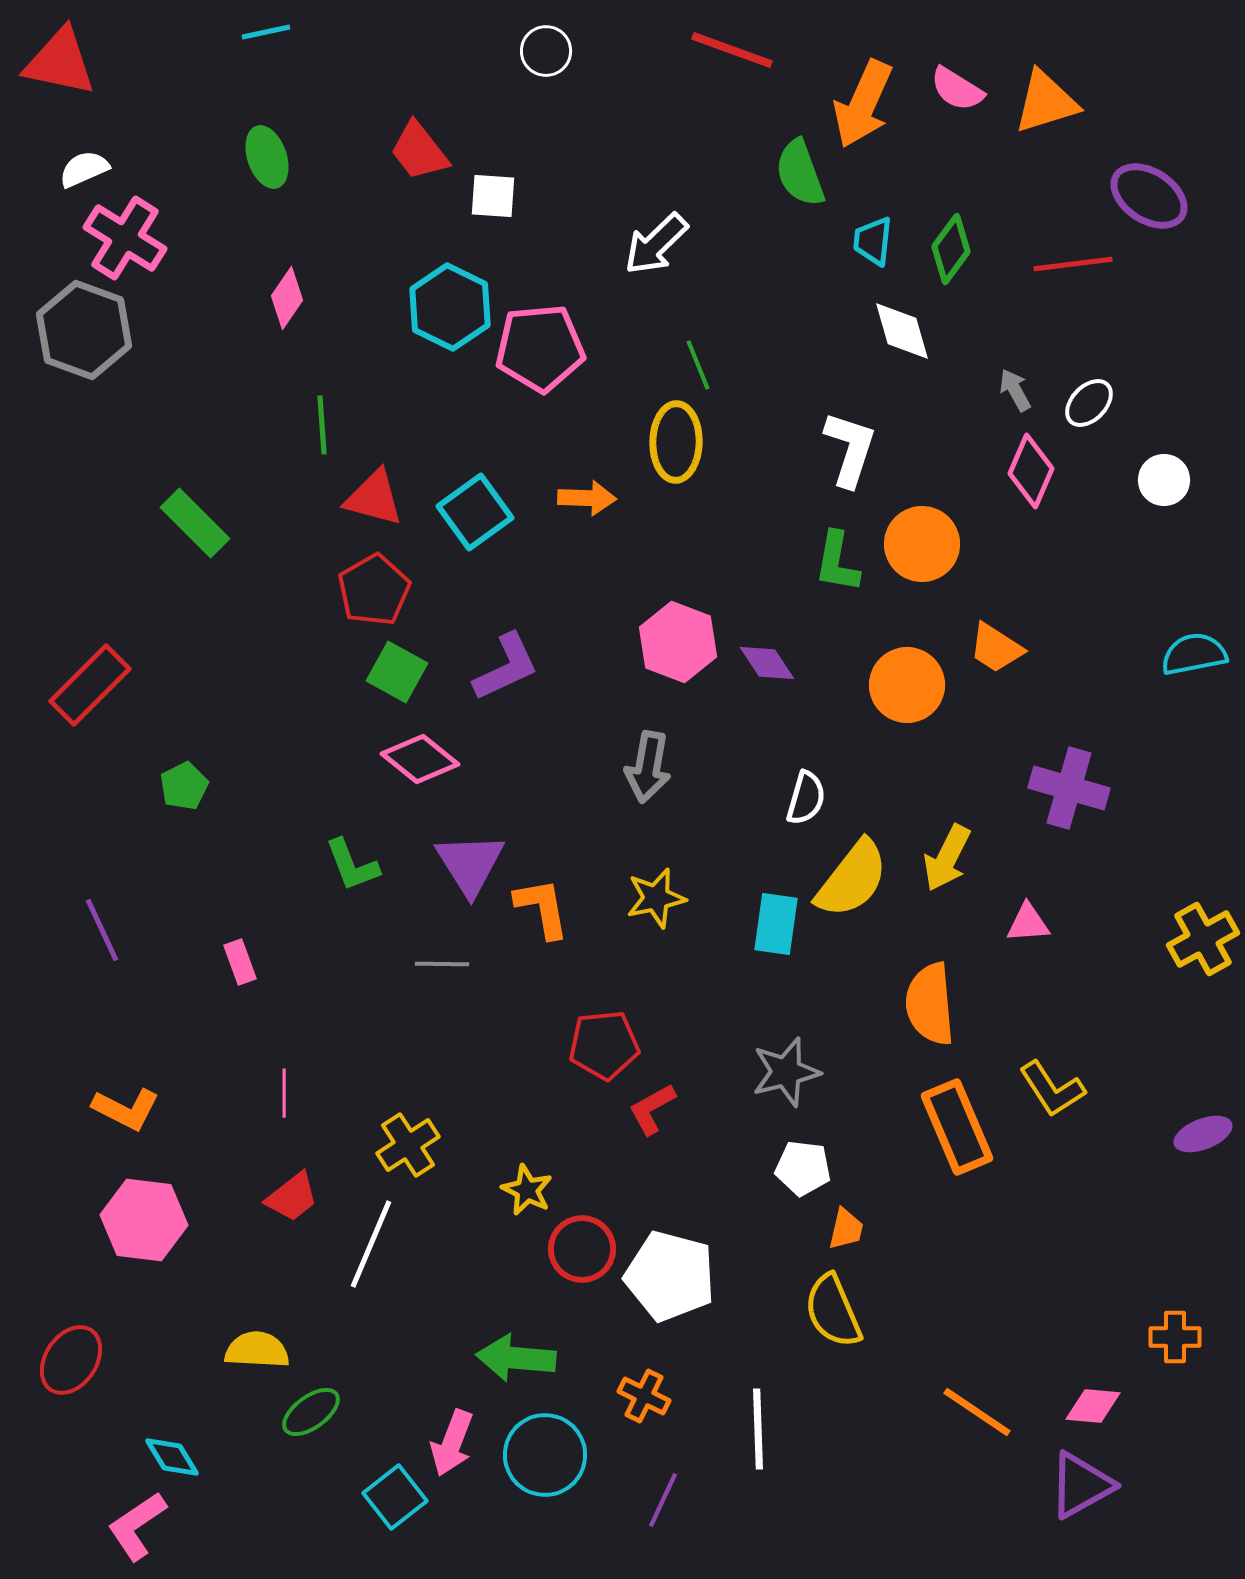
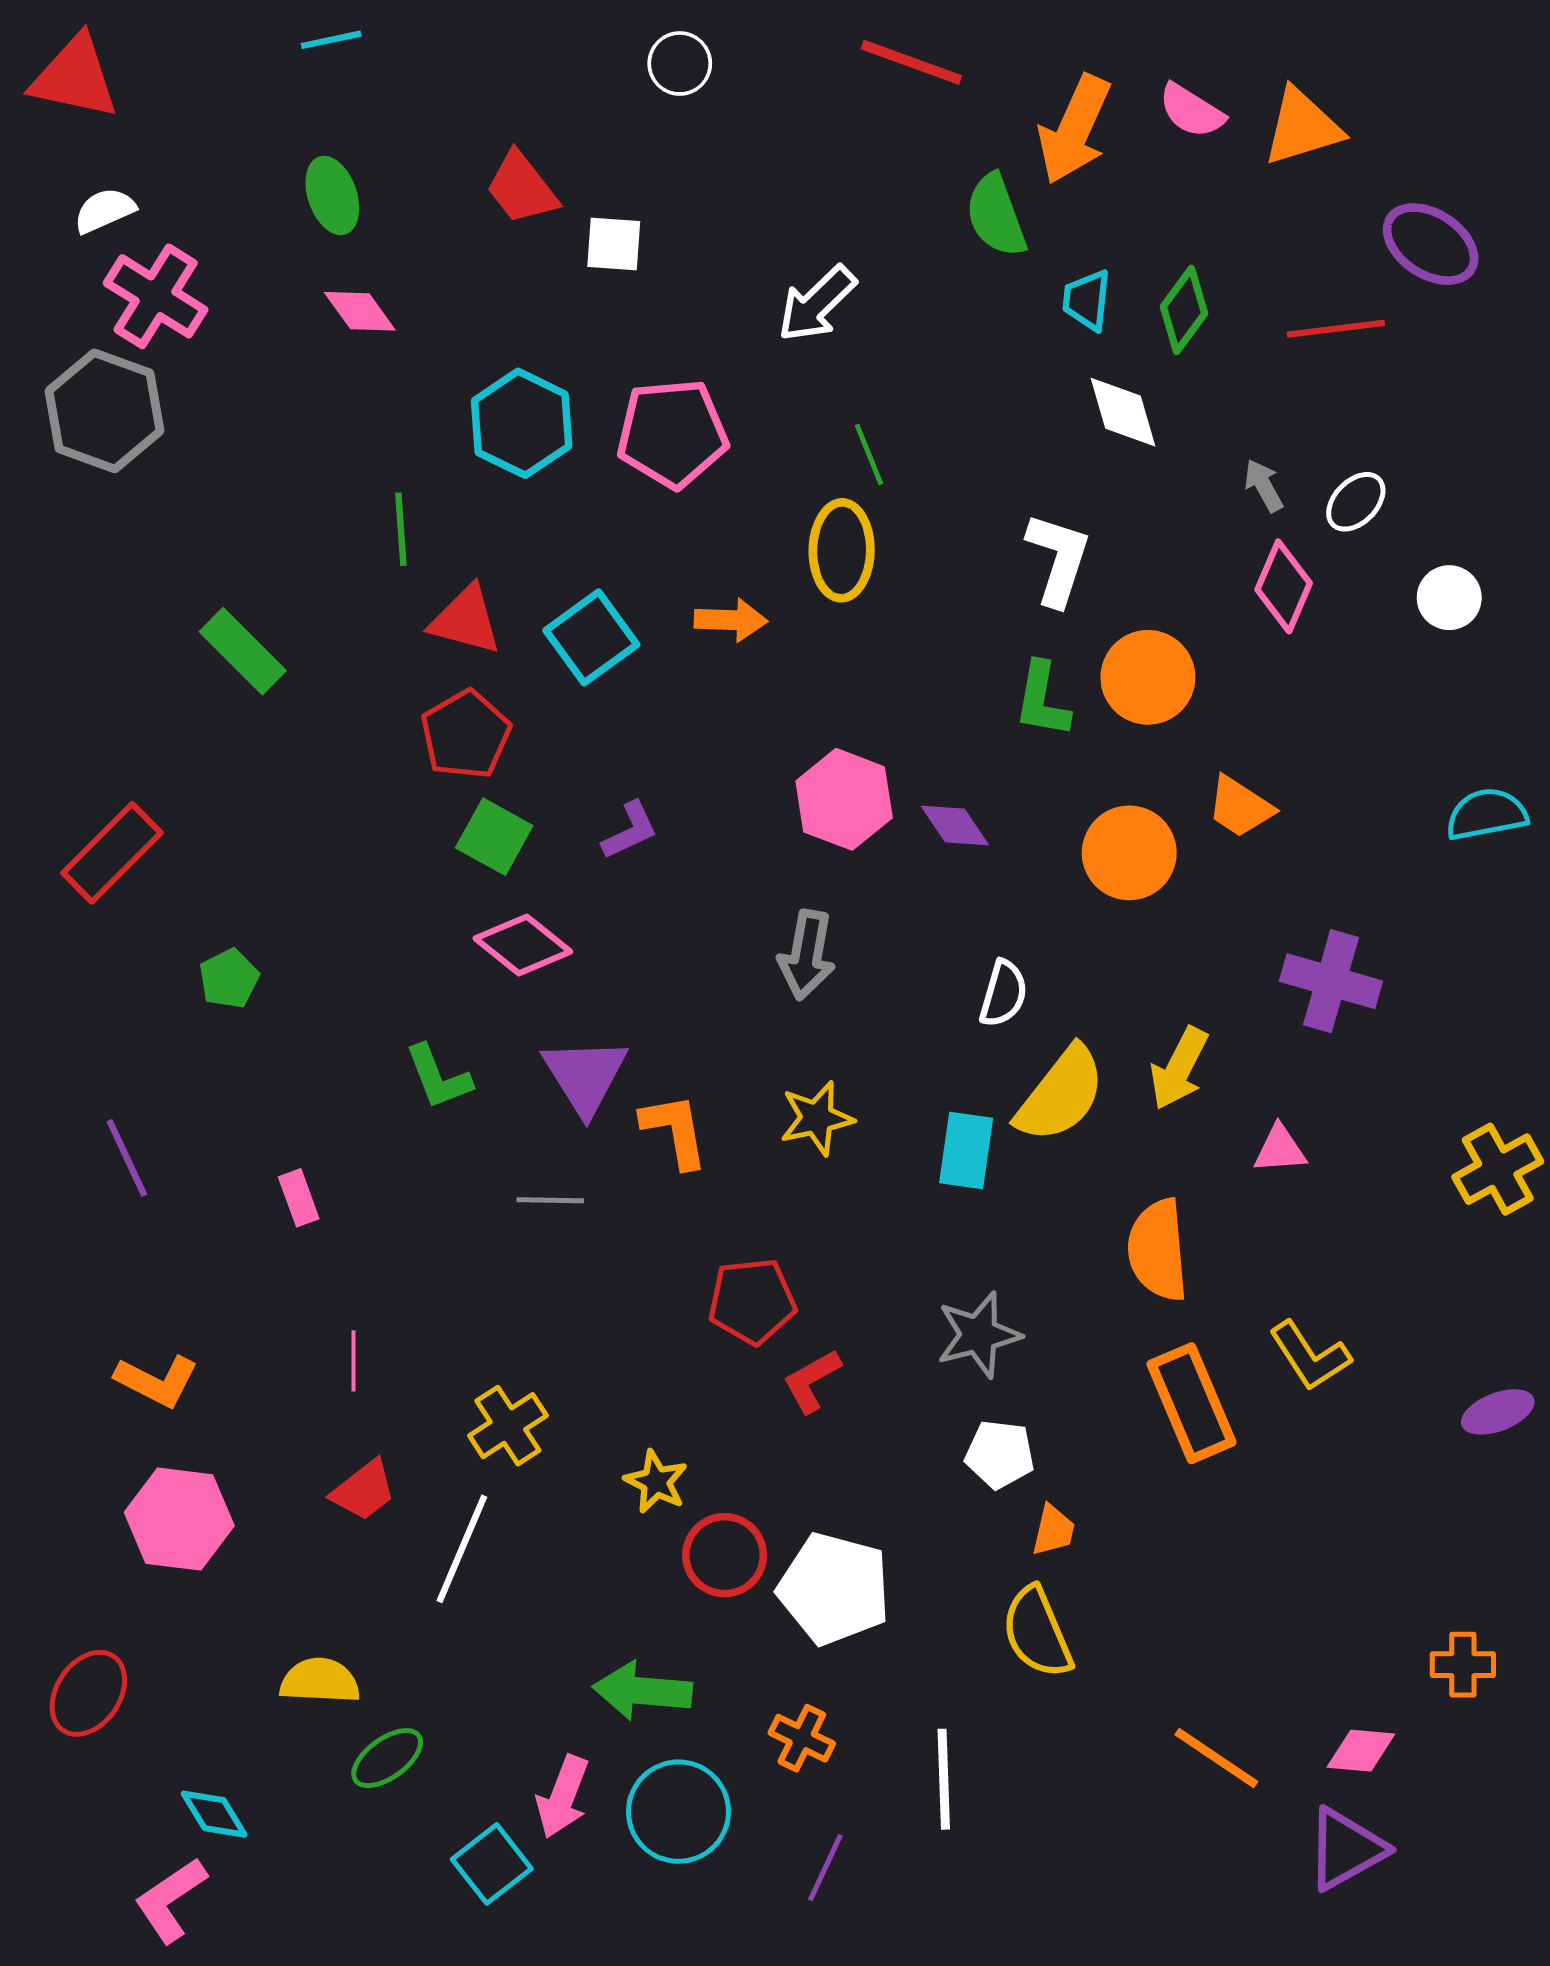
pink diamond: (287, 298) -> (360, 311), moved, turned -70
cyan hexagon: (450, 307) -> (522, 423), moved
purple L-shape: (506, 667) -> (630, 830), size x0.7

